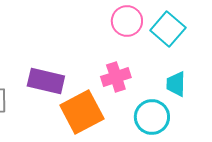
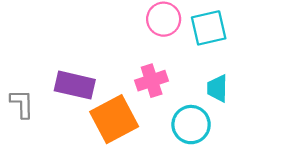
cyan square: (168, 29) -> (209, 28), turned 36

